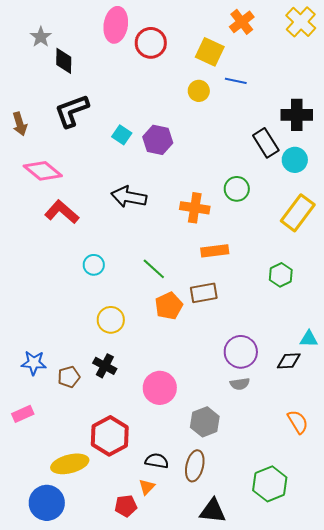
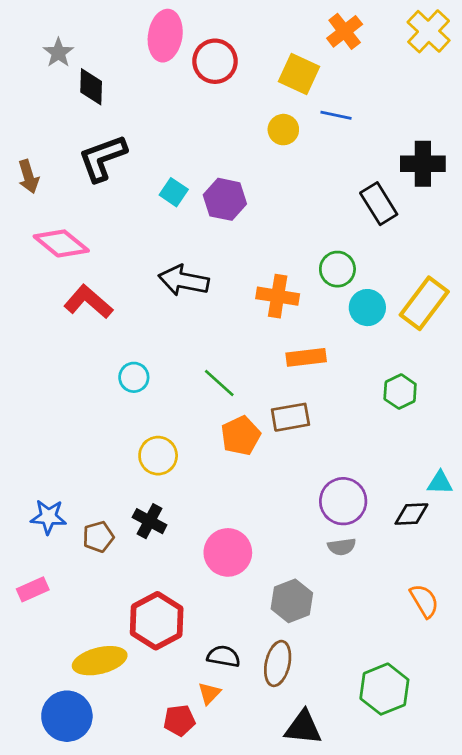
cyan circle: (295, 160) -> (367, 308), moved

